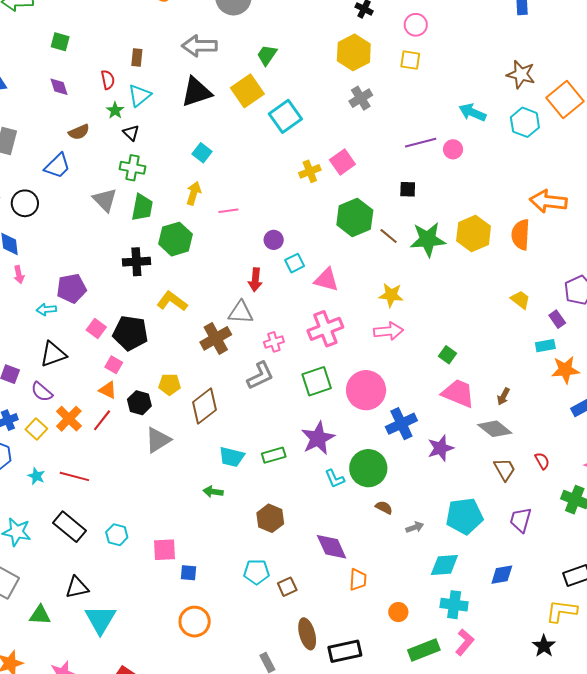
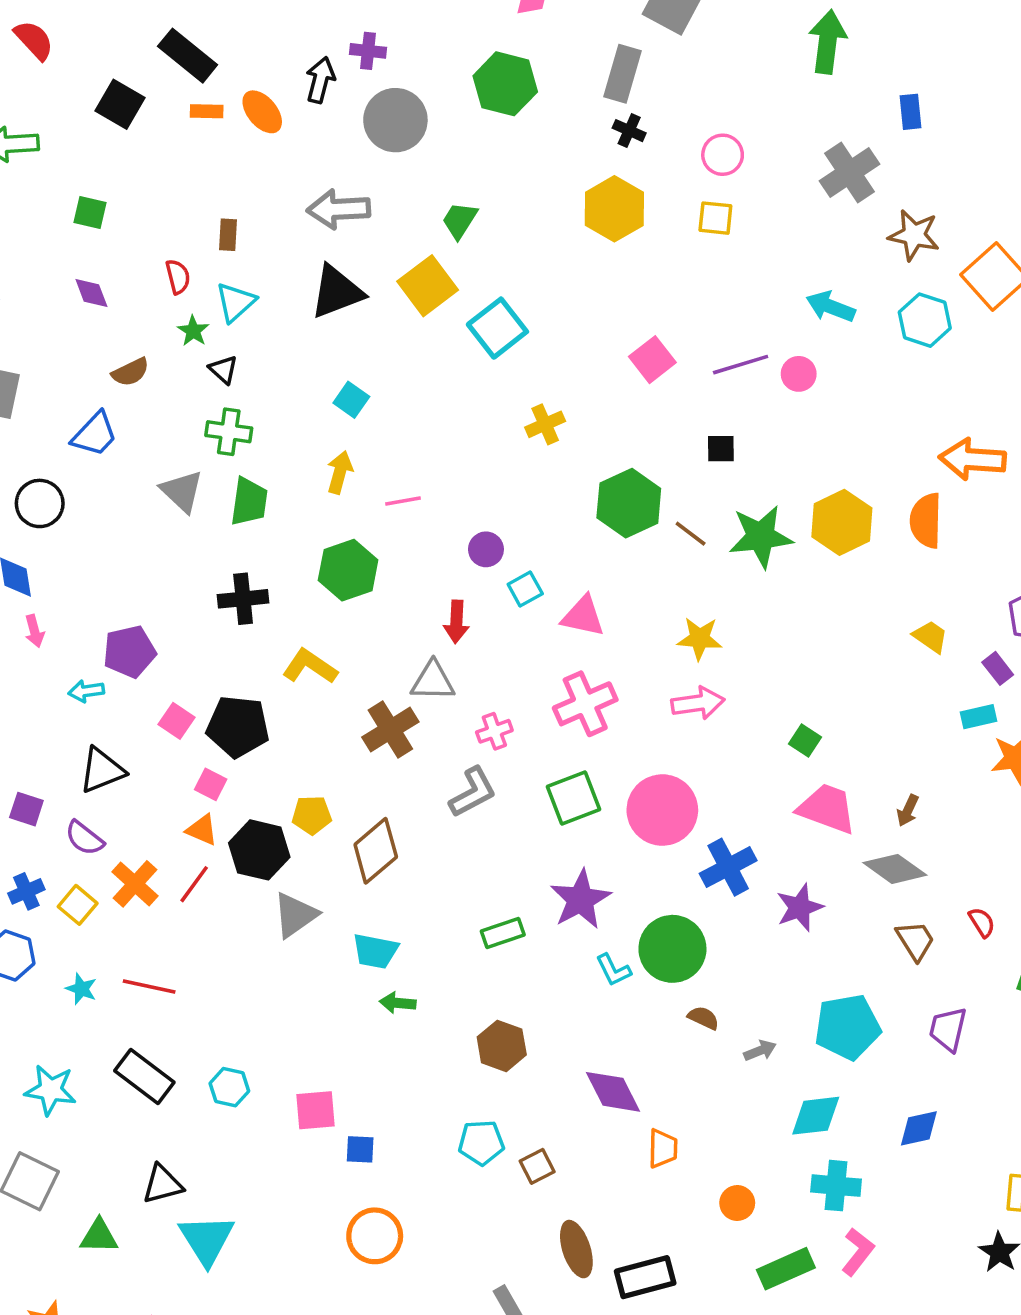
gray cross: (361, 98) -> (849, 173), moved, size x1.4
pink square: (342, 162) -> (652, 360), moved
green hexagon: (176, 239) -> (348, 570), moved
black hexagon: (139, 403) -> (259, 850), size x1.4
cyan trapezoid: (232, 457) -> (375, 951), moved

